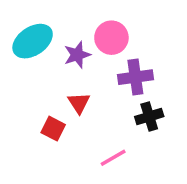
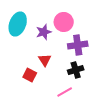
cyan ellipse: (33, 41) -> (18, 24), turned -35
black cross: (149, 117) -> (76, 70), moved

